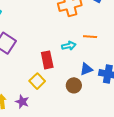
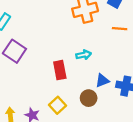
orange line: (90, 37) -> (120, 29), moved
yellow square: (37, 81) -> (58, 105), moved

